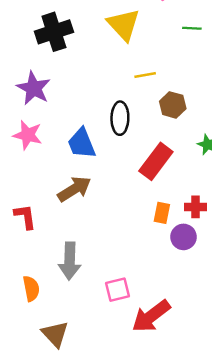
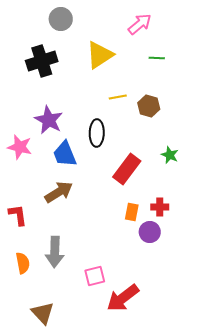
yellow triangle: (124, 25) -> (100, 55), turned 40
purple star: (34, 88) -> (49, 120), moved
brown hexagon: (173, 105) -> (149, 106), moved
orange semicircle: (31, 288) -> (23, 263), moved

